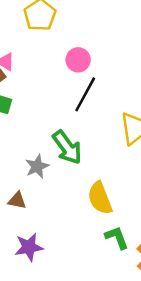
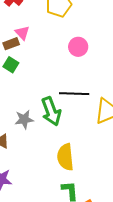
black line: (85, 94) -> (74, 94), moved, turned 48

